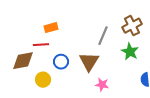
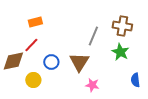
brown cross: (132, 26) -> (122, 26), turned 36
orange rectangle: (51, 28) -> (35, 22), moved
red line: (41, 45) -> (31, 45), turned -42

